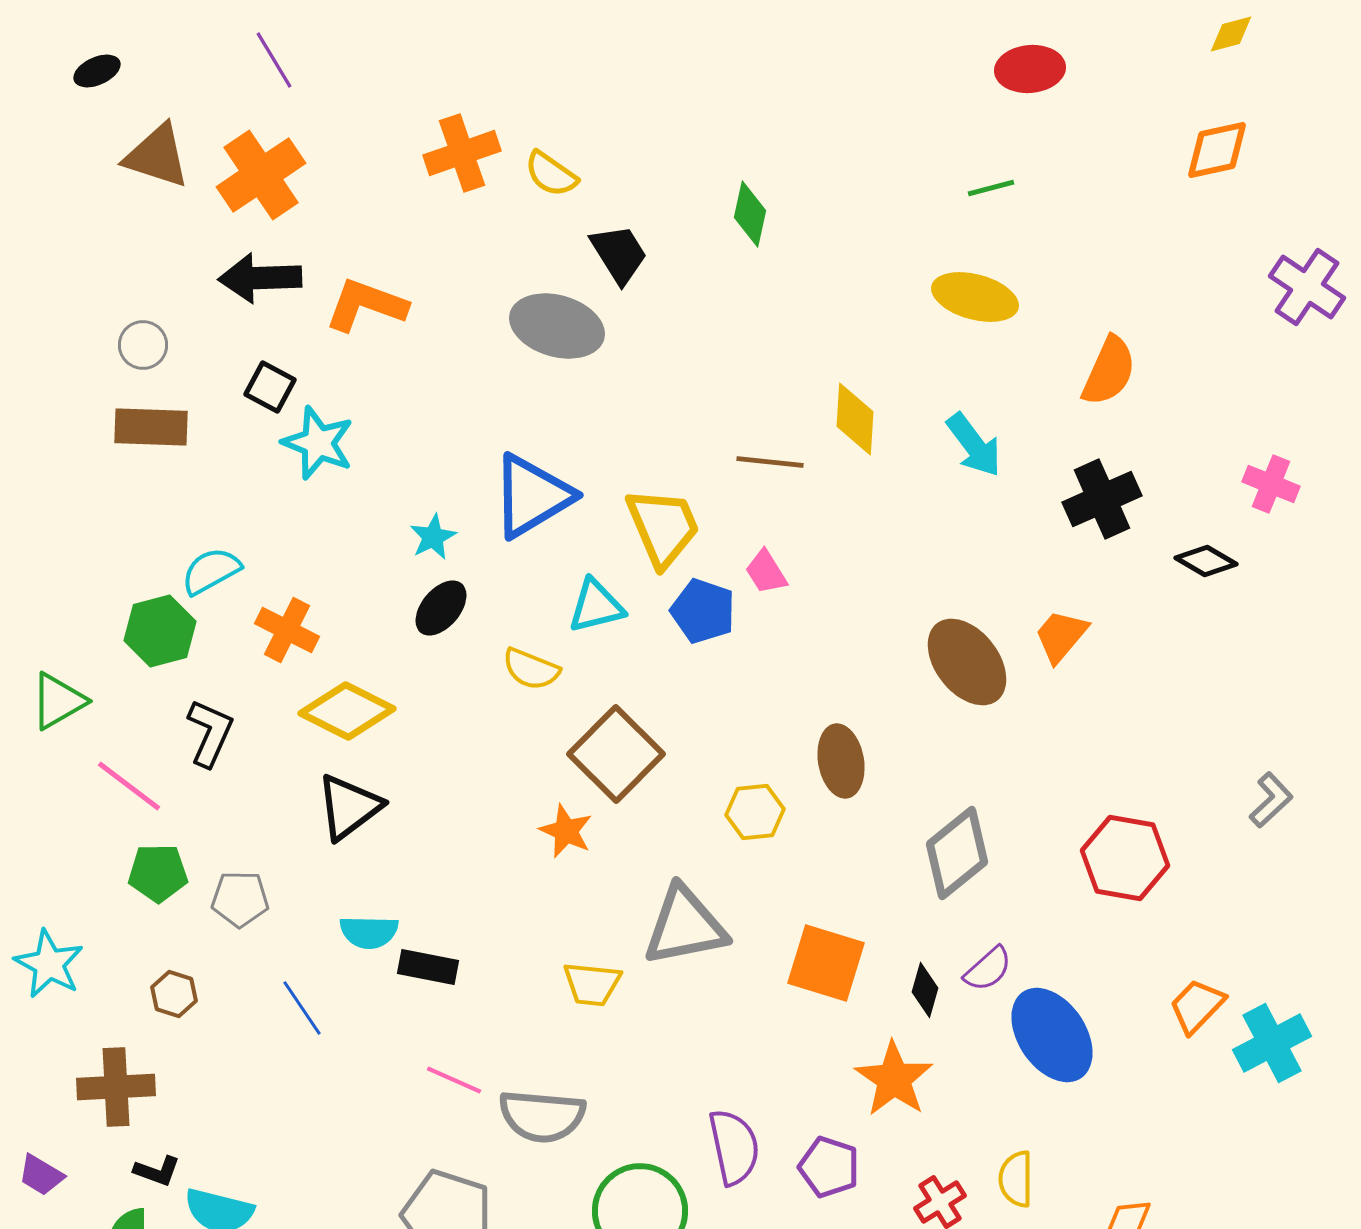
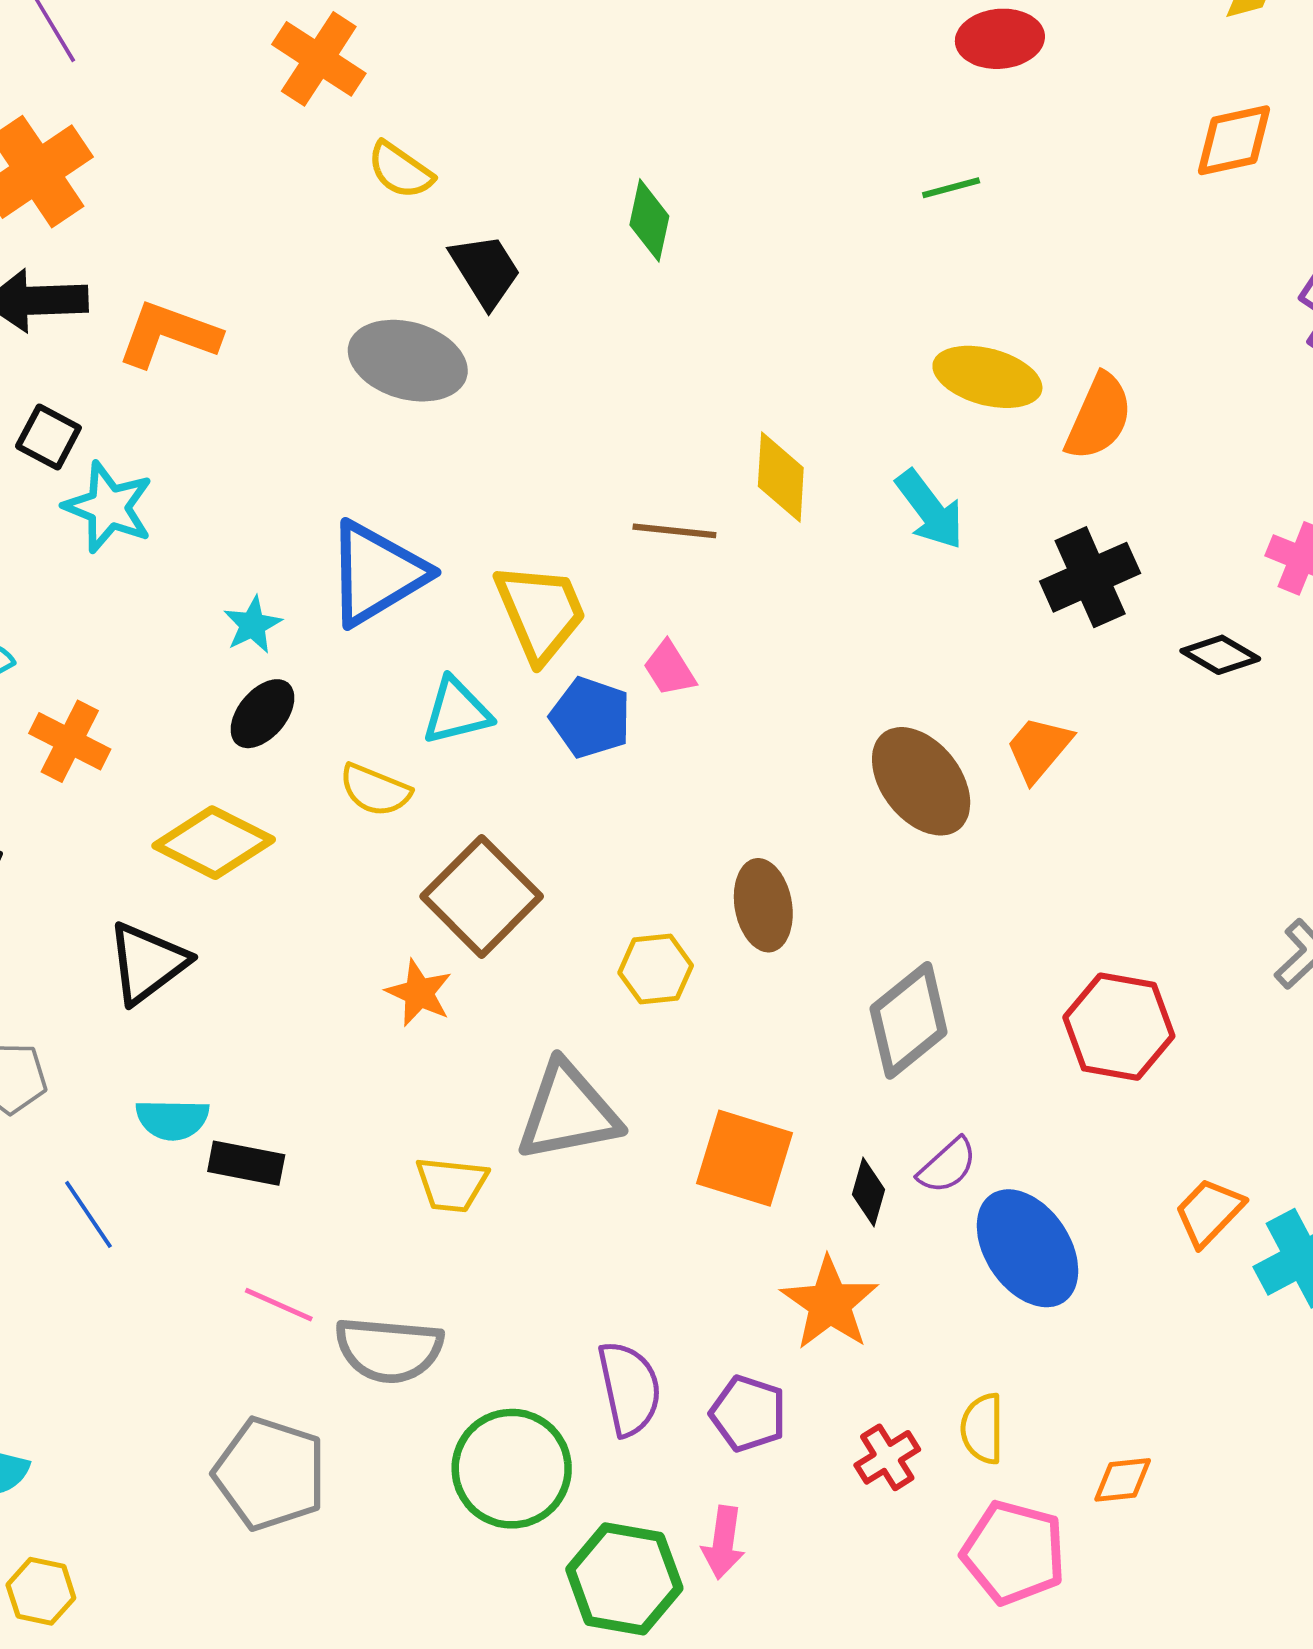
orange cross: (462, 153) -> (319, 59), moved, turned -38
yellow ellipse: (975, 297) -> (987, 377), moved
yellow diamond: (347, 711) -> (214, 843), moved

